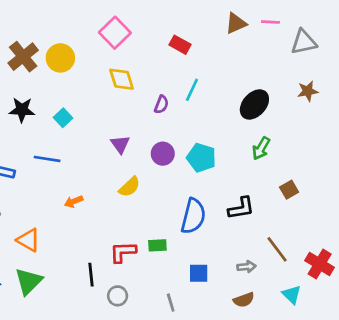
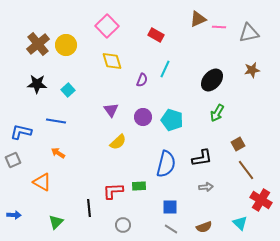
pink line: (270, 22) -> (219, 27), moved
orange arrow: (74, 202) -> (58, 153), moved, turned 56
brown line: (277, 249) -> (246, 170), moved
gray arrow: (246, 267) -> (206, 187), moved
green triangle: (28, 281) -> (56, 222), moved, size x0.7
gray circle: (118, 296) -> (123, 225), moved
gray line: (171, 303) -> (171, 229), moved, turned -40

